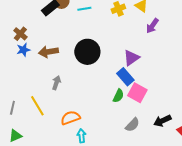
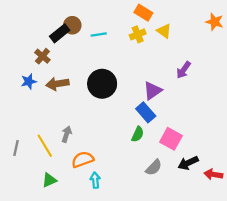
purple arrow: (152, 26) -> (184, 70), moved
brown cross: (20, 34) -> (42, 56), moved
gray arrow: (56, 83) -> (67, 134), moved
pink square: (137, 93) -> (171, 139), moved
green triangle: (15, 136) -> (49, 180), moved

